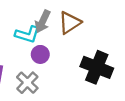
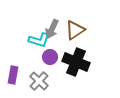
black cross: (97, 67) -> (76, 62), moved

